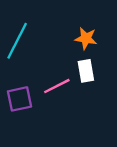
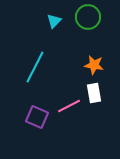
purple square: (20, 99) -> (37, 117), turned 35

